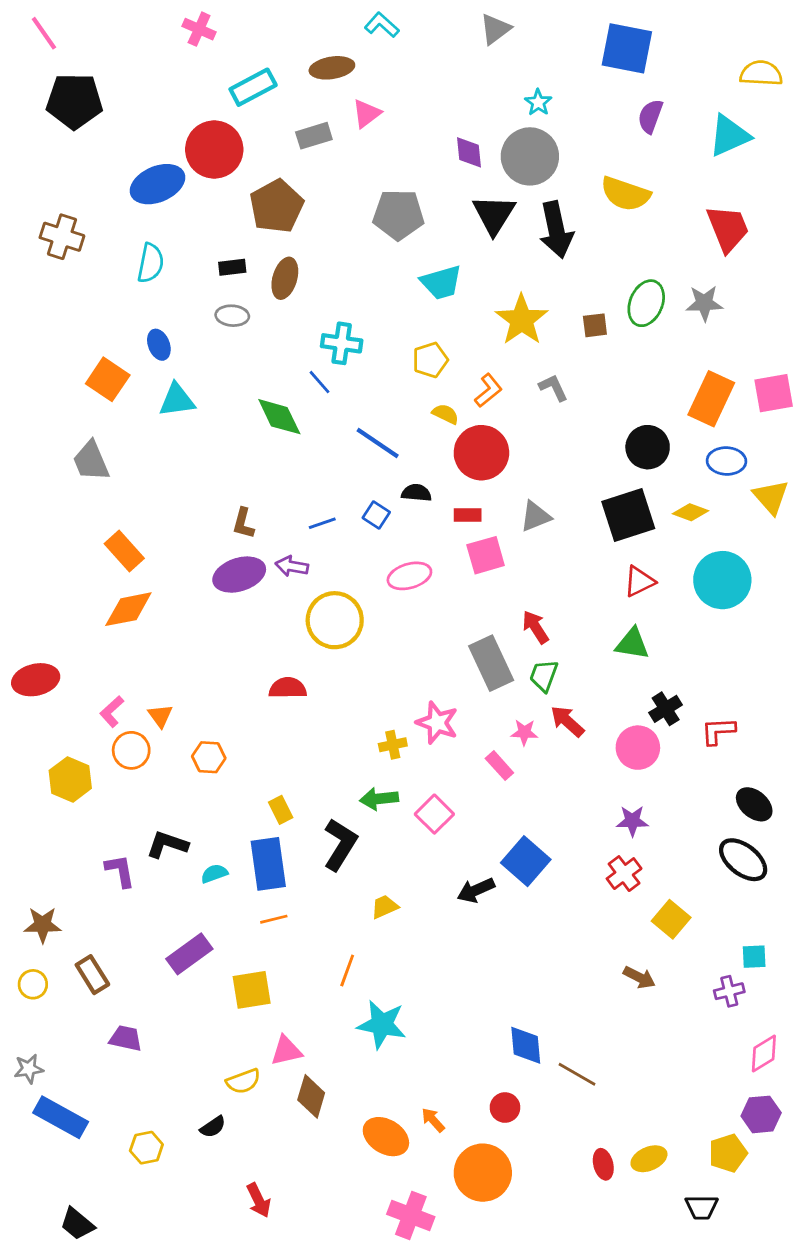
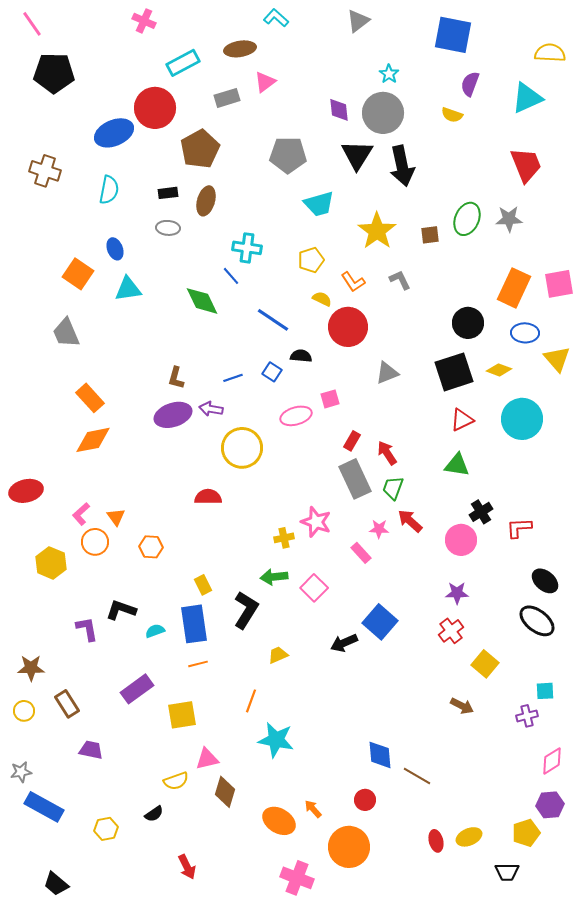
yellow semicircle: (625, 194) -> (452, 115), moved, size x0.6
orange L-shape: (488, 390) -> (353, 282), turned 95
red rectangle: (468, 515) -> (352, 441), moved, turned -60
pink square: (486, 555) -> (330, 399), moved, size x0.7

